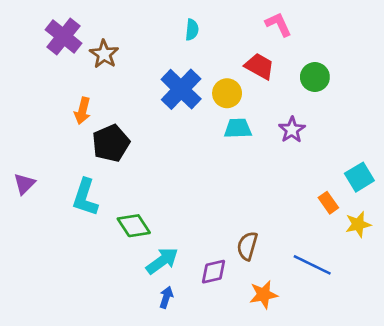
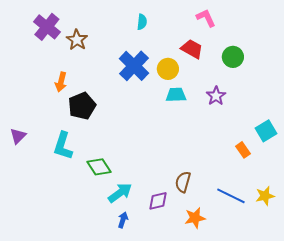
yellow star: (358, 224) -> (265, 196), moved

